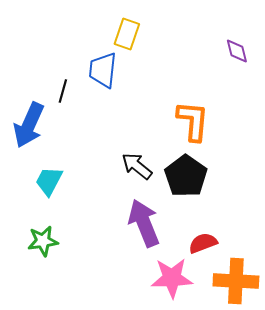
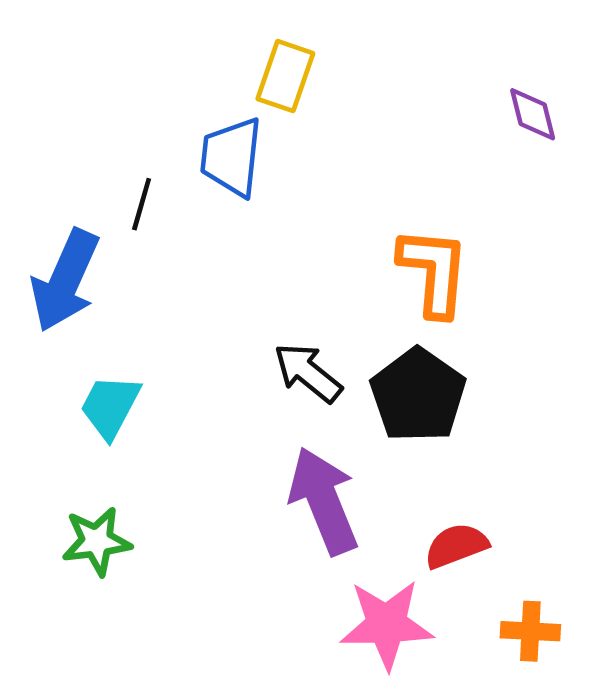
orange cross: (236, 281) -> (530, 631), size x0.6

